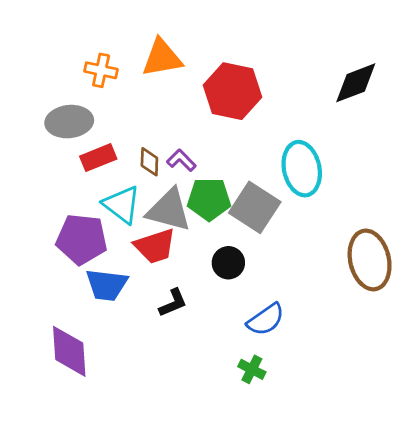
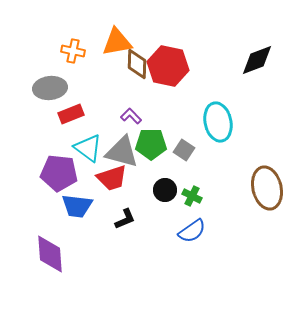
brown diamond: (149, 162) -> (137, 64), moved, size x1.4
gray square: (255, 207) -> (184, 150), size x0.6
green cross: (252, 369) -> (192, 196), moved

